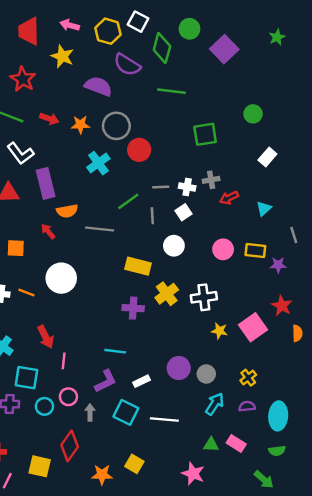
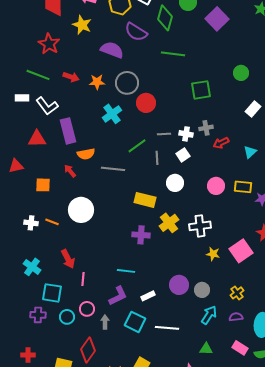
pink rectangle: (236, 444) -> (240, 348), moved

